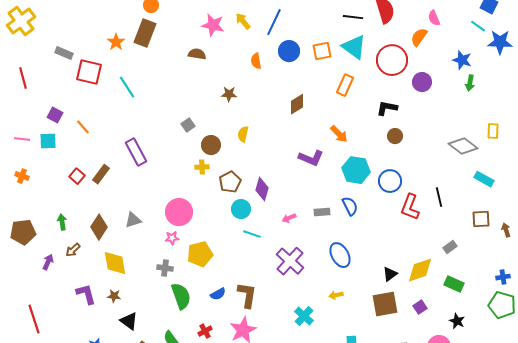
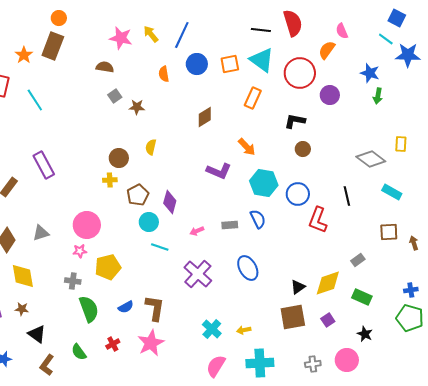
gray square: (188, 125) -> (115, 96), moved
black line: (439, 197) -> (347, 196), moved
yellow arrow: (336, 295) -> (244, 330), moved

